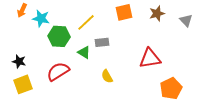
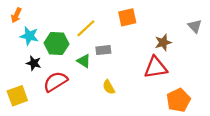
brown star: (157, 13) -> (163, 42), moved
cyan star: (41, 18) -> (29, 36), moved
black star: (19, 61) -> (34, 63), moved

